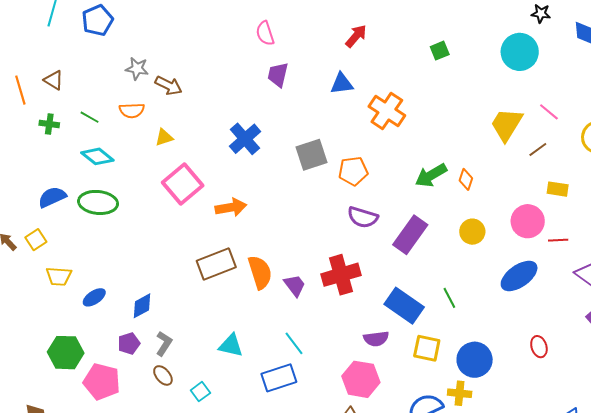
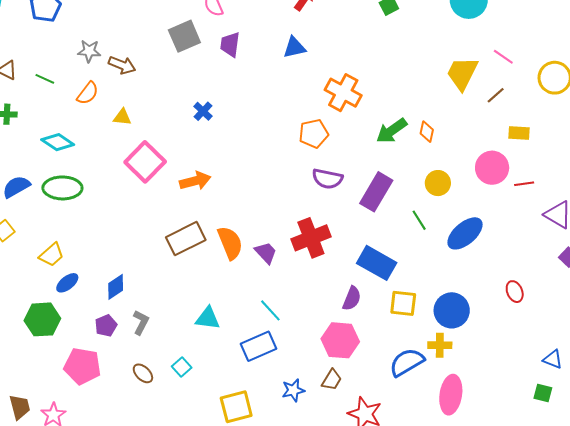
orange semicircle: (132, 110) -> (88, 93), turned -45
orange cross: (387, 111) -> (343, 93), moved
green line: (90, 117) -> (45, 79), moved
yellow triangle: (164, 137) -> (122, 117), turned 30
blue cross: (245, 139) -> (203, 111), size x0.6
gray square: (312, 155) -> (184, 36), moved
yellow trapezoid: (59, 276) -> (52, 255), moved, turned -40
blue ellipse: (519, 276) -> (465, 233), moved
green line: (449, 298) -> (419, 220), moved
purple semicircle: (376, 339) -> (352, 298), turned -55
green hexagon: (66, 353) -> (42, 319), moved
brown ellipse: (163, 375) -> (143, 373), moved

